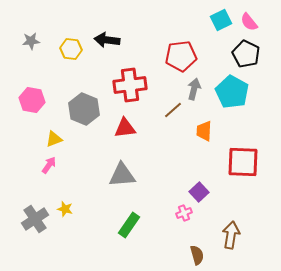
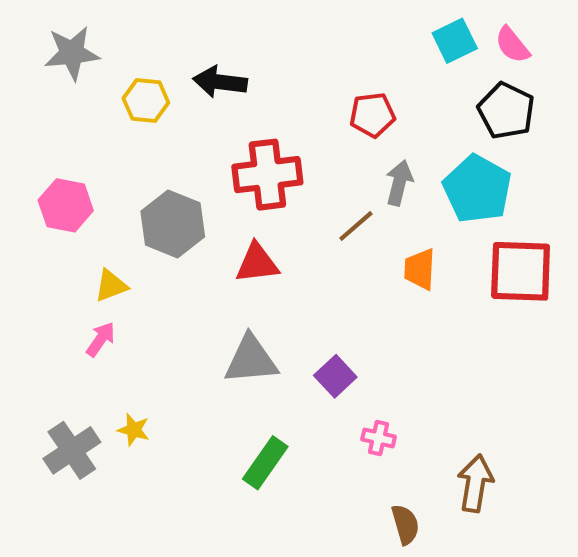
gray star: (31, 41) -> (72, 53), moved, size x1.5
red pentagon: (181, 56) -> (372, 115), size x0.7
red square: (243, 162) -> (521, 271), moved
purple square: (199, 192) -> (335, 376), moved
pink cross: (184, 213) -> (379, 438), turned 35

